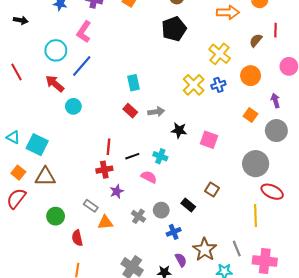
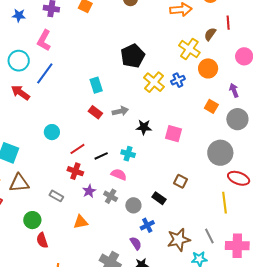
black pentagon: (174, 29) -> (133, 56), moved
yellow cross: (220, 54) -> (189, 49), moved
cyan circle: (73, 106) -> (52, 132), moved
red line: (109, 147) -> (77, 149), turned 56
red cross: (104, 170) -> (75, 171), turned 35
gray rectangle: (91, 206) -> (56, 196), moved
gray cross: (138, 216) -> (111, 196), moved
red semicircle: (77, 238) -> (42, 240), moved
brown star: (205, 250) -> (179, 240), turned 30
purple semicircle: (181, 260) -> (136, 243), moved

